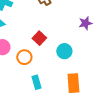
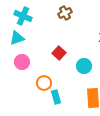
orange circle: (24, 57) -> (44, 83), moved

